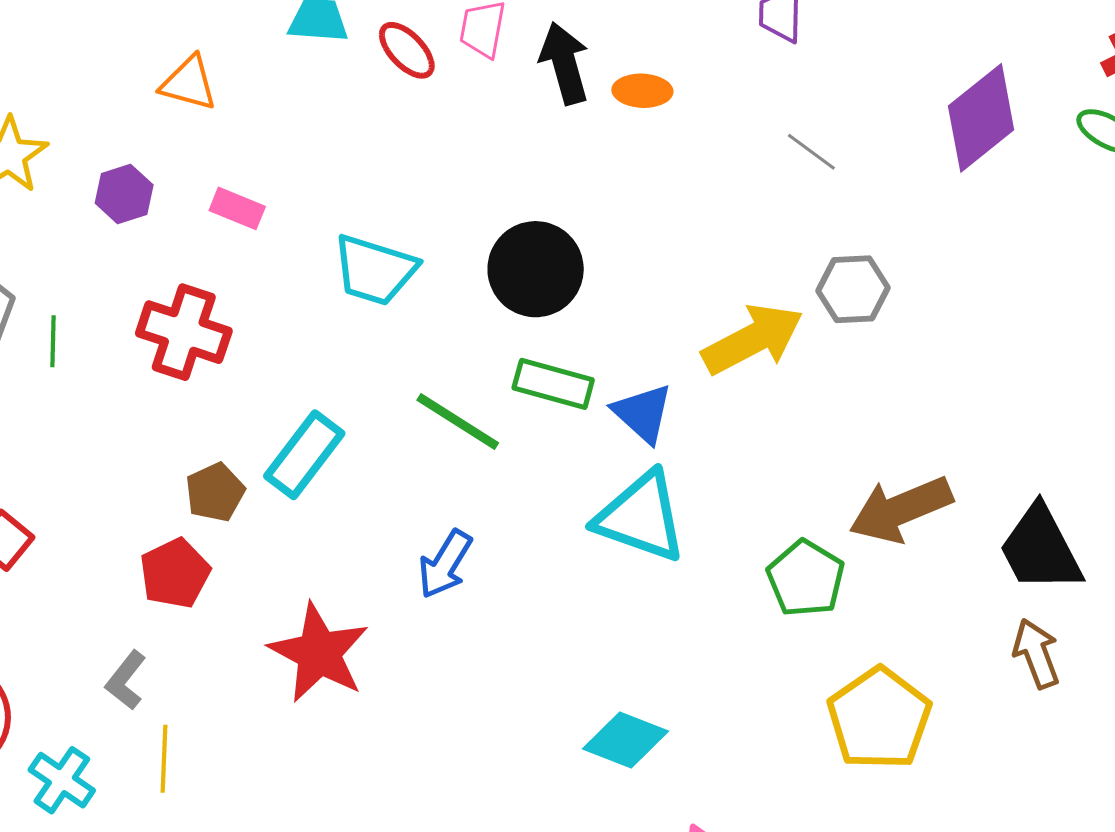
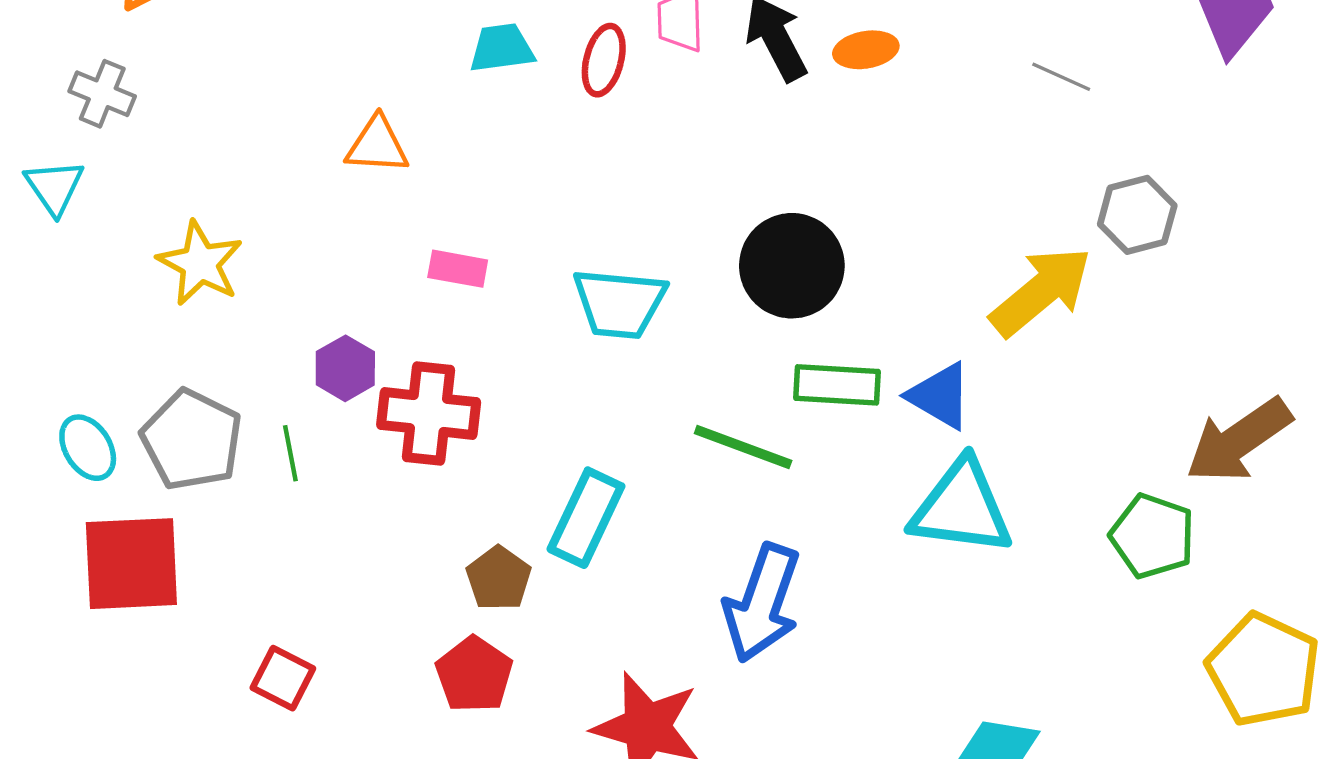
red ellipse: (407, 50) -> (604, 60), turned 70
purple hexagon: (124, 194) -> (345, 368), moved
blue arrow: (445, 564) -> (762, 603), size x1.5

